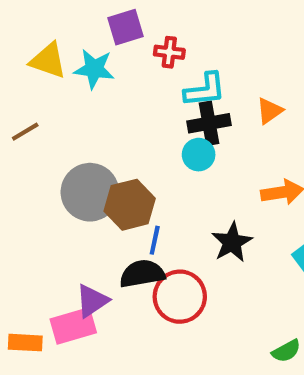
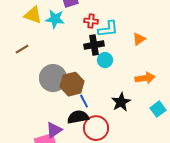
red cross: (169, 52) -> (91, 21), moved
black cross: (209, 123) -> (94, 45), moved
blue line: (155, 240) -> (84, 101), turned -40

